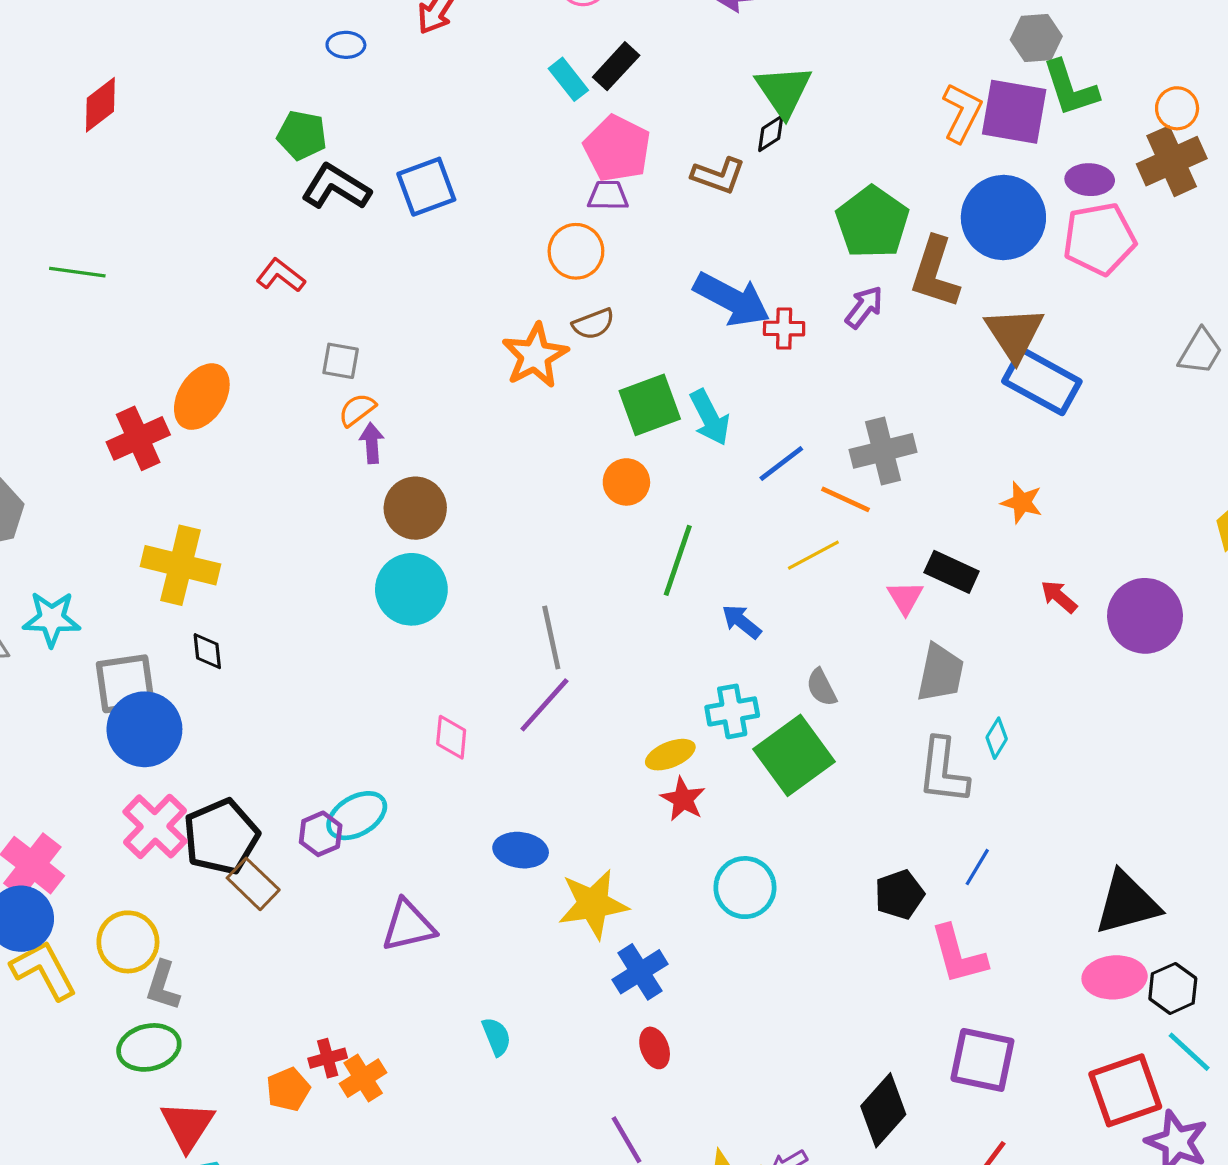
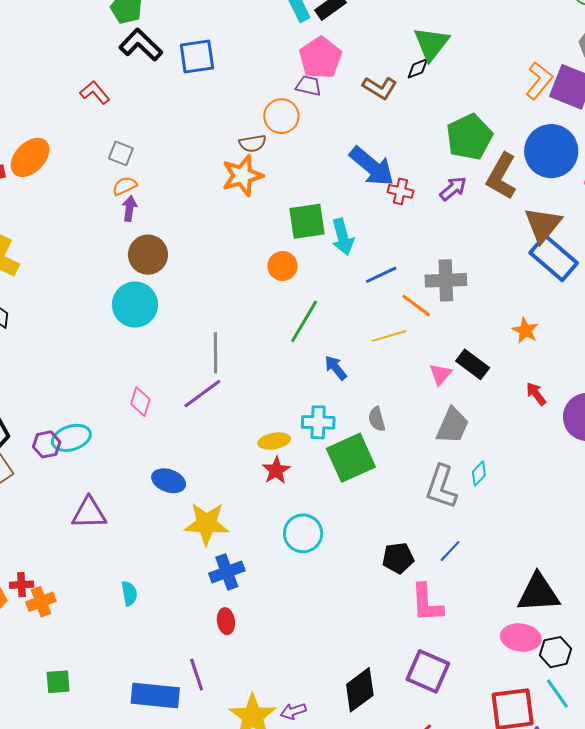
brown semicircle: (593, 324) -> (253, 143), moved

